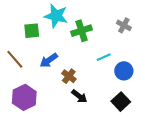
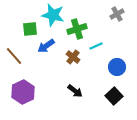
gray cross: (124, 25) -> (117, 14), moved, turned 32
cyan line: (104, 57) -> (96, 46), moved
blue arrow: (49, 60) -> (46, 46), moved
brown cross: (69, 76) -> (73, 57), moved

